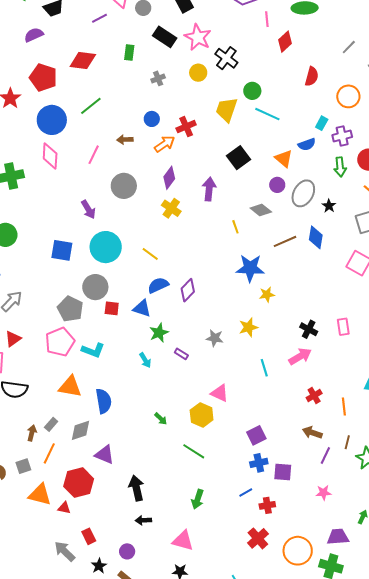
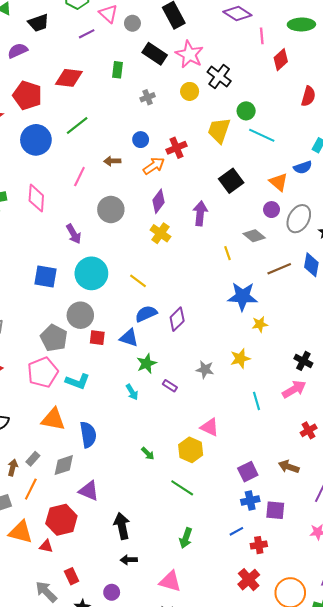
pink diamond: (50, 156) -> (36, 198), moved
brown arrow: (312, 433) -> (289, 467), moved

